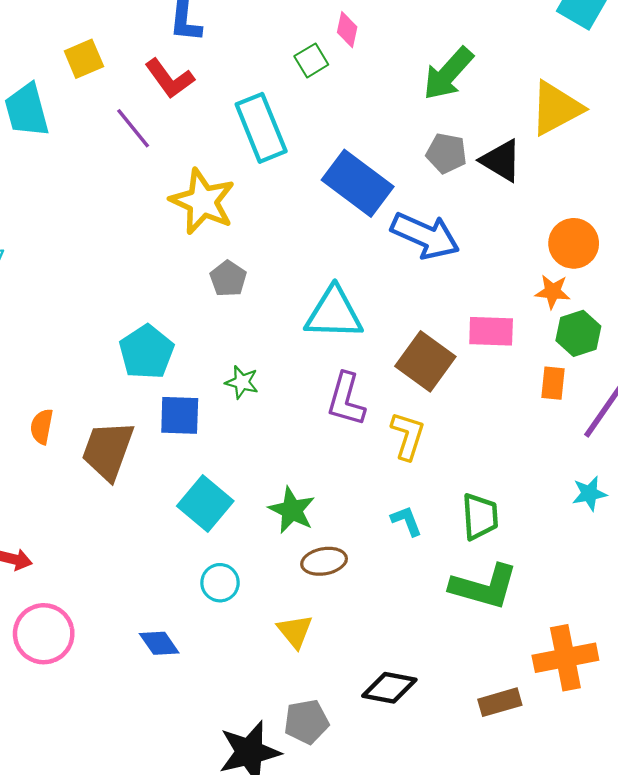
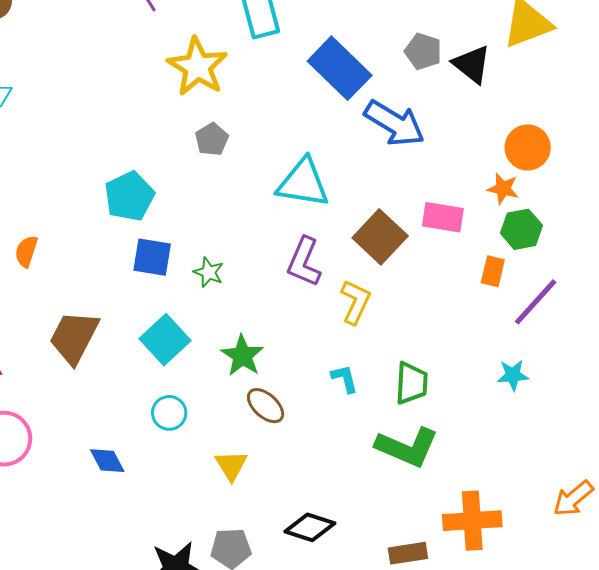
green star: (242, 382) -> (209, 272), moved
brown trapezoid: (108, 450) -> (74, 337), moved
brown ellipse: (324, 561) -> (266, 406), turned 45

